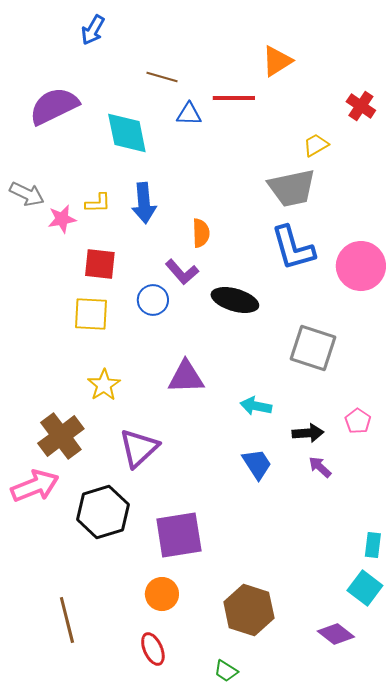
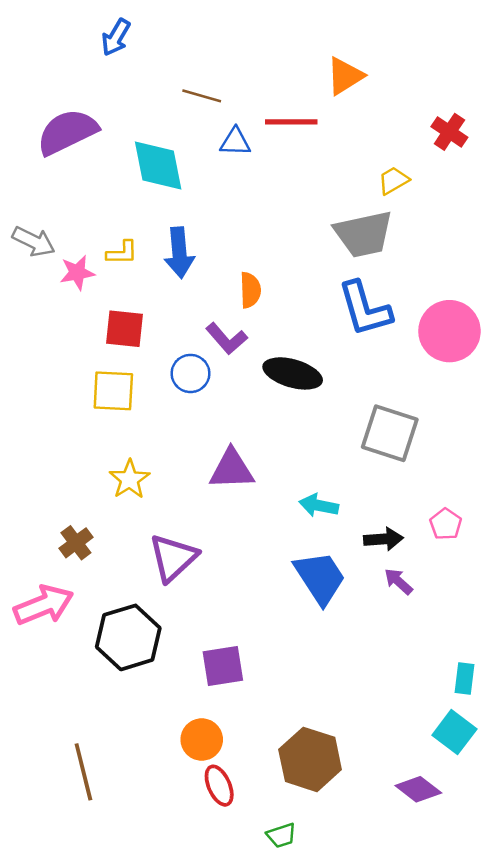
brown cross: (61, 436) -> (76, 543), size x0.6
blue trapezoid: (257, 464) -> (320, 578), size x1.4
purple square: (179, 535) -> (223, 666), size x0.7
red ellipse: (153, 649) -> (219, 786), moved
green trapezoid: (226, 671) -> (281, 835), turned -50

